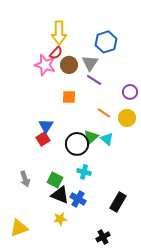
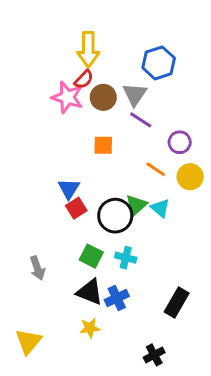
purple circle: (130, 92) -> (180, 142), moved
red square: (43, 139) -> (76, 208), moved
green square: (55, 180) -> (91, 256), moved
blue cross: (78, 199) -> (117, 298), turned 35
yellow triangle: (19, 228) -> (28, 341), turned -30

